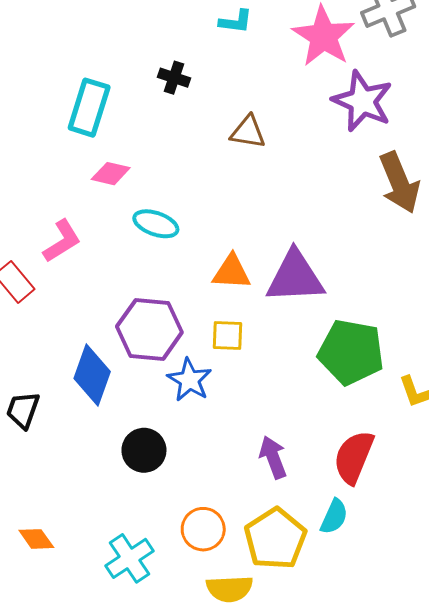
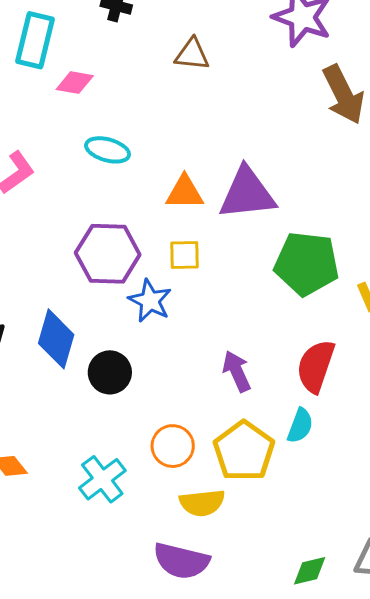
pink diamond: (111, 174) -> (75, 83), moved
blue diamond: (92, 375) -> (56, 339), moved

